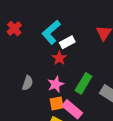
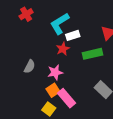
green rectangle: (83, 83) -> (93, 54), moved, turned 36
orange square: (57, 103) -> (53, 90), turned -32

